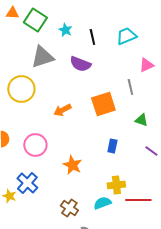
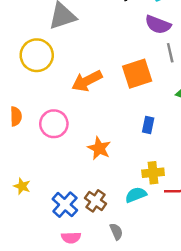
purple semicircle: (80, 64) -> (158, 25), moved
orange arrow: (62, 110) -> (87, 81), size x1.4
blue cross: (27, 183) -> (65, 205), moved

